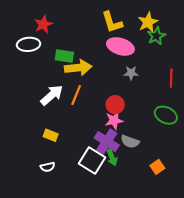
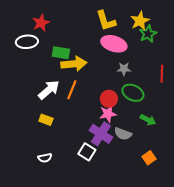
green ellipse: (166, 115) -> (133, 93), moved
yellow rectangle: (51, 135) -> (46, 120), moved
green arrow: (112, 157) -> (148, 120), moved, turned -42
white square: (92, 161) -> (87, 152), size x0.7

